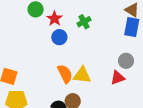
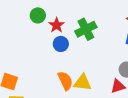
green cross: (84, 22) -> (86, 29), size x1.5

